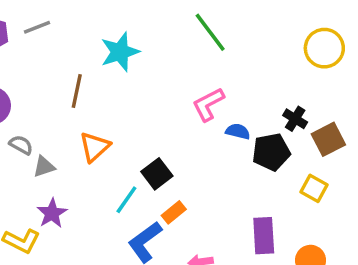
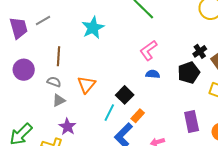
brown line: (77, 91) -> (59, 56), moved
black cross: (295, 119) -> (200, 51), turned 32
blue semicircle: (238, 131) -> (153, 74), moved
gray semicircle: (21, 145) -> (54, 82), moved

